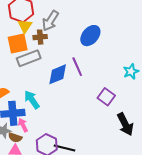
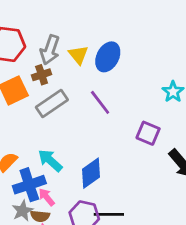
yellow triangle: (25, 26) -> (78, 55), moved
gray rectangle: (29, 58) -> (52, 103), moved
blue diamond: (58, 74) -> (91, 173), moved

